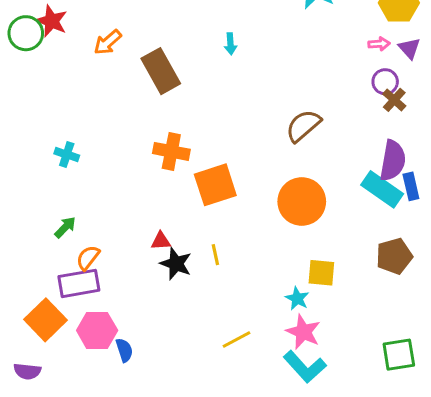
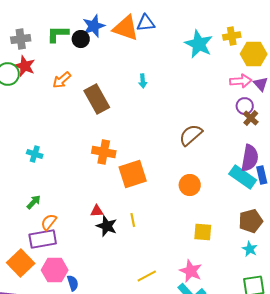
pink arrow: (379, 44) -> (241, 81), size x1.5
orange circle: (302, 202) -> (190, 185), size x0.7
cyan star: (297, 299) -> (250, 249), moved

